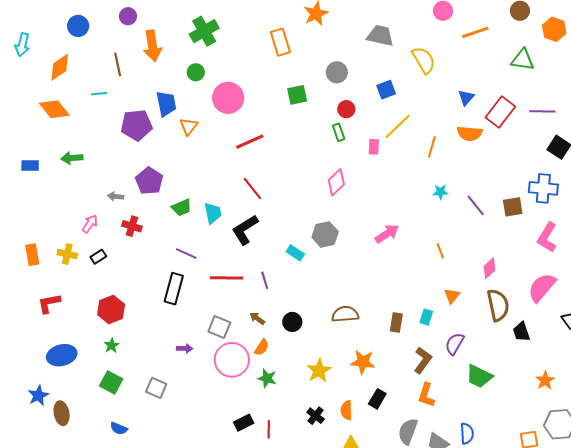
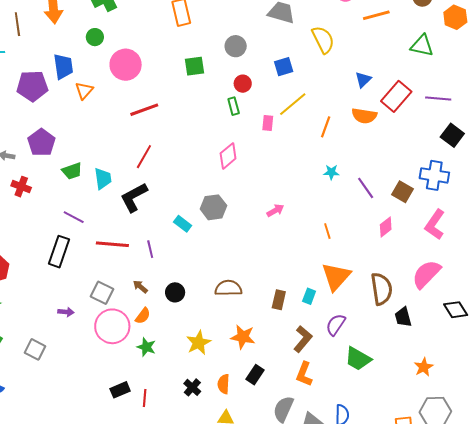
red line: (252, 188) -> (144, 157), turned 65
brown square: (513, 207) -> (402, 192), turned 35
pink arrow: (387, 234) -> (275, 210), size x0.7
pink diamond: (490, 268) -> (386, 227), moved
orange triangle: (452, 296) -> (336, 277), size x1.8

